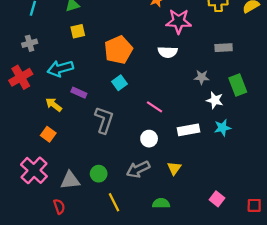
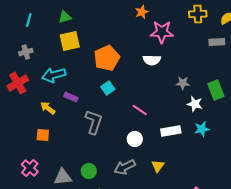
yellow square: (78, 31) -> (70, 41), size x1.5
gray rectangle: (224, 48) -> (217, 42), moved
orange square: (48, 134) -> (43, 135), turned -32
pink cross: (34, 170) -> (30, 168), size x0.7

